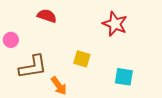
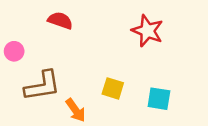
yellow square: (82, 59) -> (113, 88), moved

